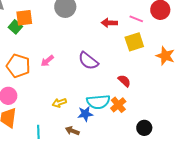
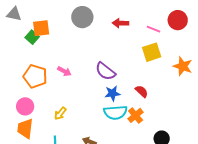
red arrow: (109, 23) -> (120, 23), moved
pink arrow: (47, 61) -> (64, 71), turned -112
yellow arrow: (59, 103) -> (60, 113), moved, turned -32
blue star: (85, 114) -> (112, 93), moved

